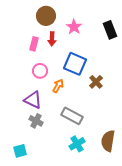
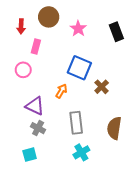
red arrow: (52, 39) -> (21, 26), moved
pink circle: (40, 71) -> (23, 70), moved
gray rectangle: (72, 116) -> (76, 123), turned 55
brown semicircle: (108, 141) -> (114, 128), moved
cyan square: (20, 151) -> (30, 155), moved

